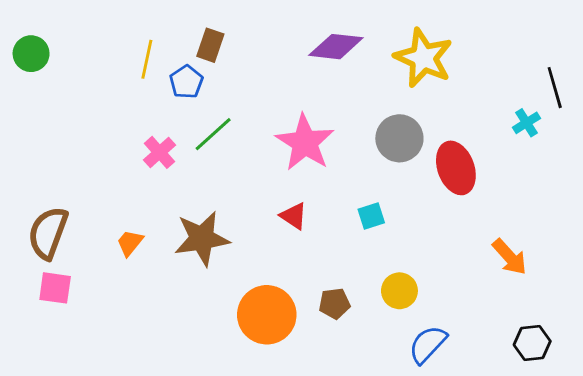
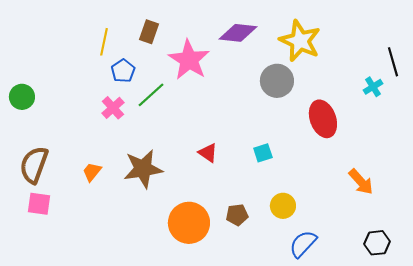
green circle: (31, 54) -> (22, 97), moved
blue pentagon: (186, 82) -> (123, 71), moved
gray circle: (399, 138) -> (277, 81), moved
pink star: (305, 143) -> (189, 60), moved

